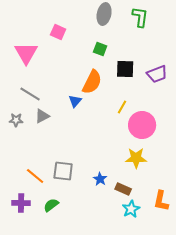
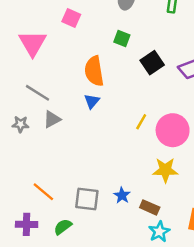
black square: (125, 69) -> (152, 63), turned -36
orange semicircle: (92, 82) -> (94, 71), moved, turned 145
yellow line: (122, 107) -> (141, 122), moved
gray square: (63, 171) -> (87, 199), moved

